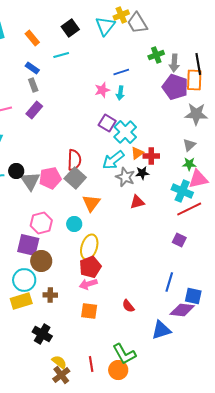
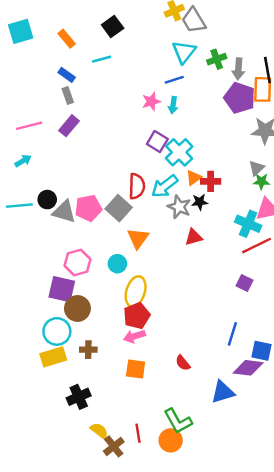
cyan triangle: (105, 26) -> (184, 52), moved
red semicircle: (74, 160) -> (137, 186), moved
green star: (189, 164) -> (261, 181), moved
gray triangle: (30, 181) -> (64, 212), turned -40
black cross: (42, 334) -> (79, 397), turned 36
brown cross: (61, 375) -> (114, 446), moved

